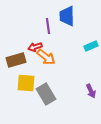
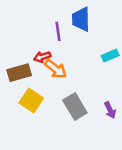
yellow square: (26, 83) -> (31, 100), turned 30
gray rectangle: (46, 94) -> (75, 107), moved

